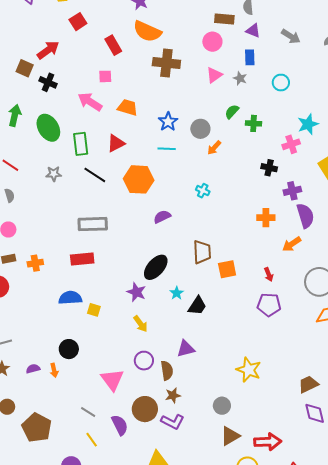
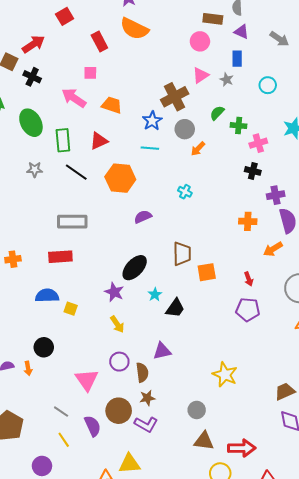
brown cross: (166, 63) -> (175, 97), moved, turned -36
pink cross: (291, 144) -> (258, 143), moved
brown triangle: (230, 436) -> (204, 441), turned 35

